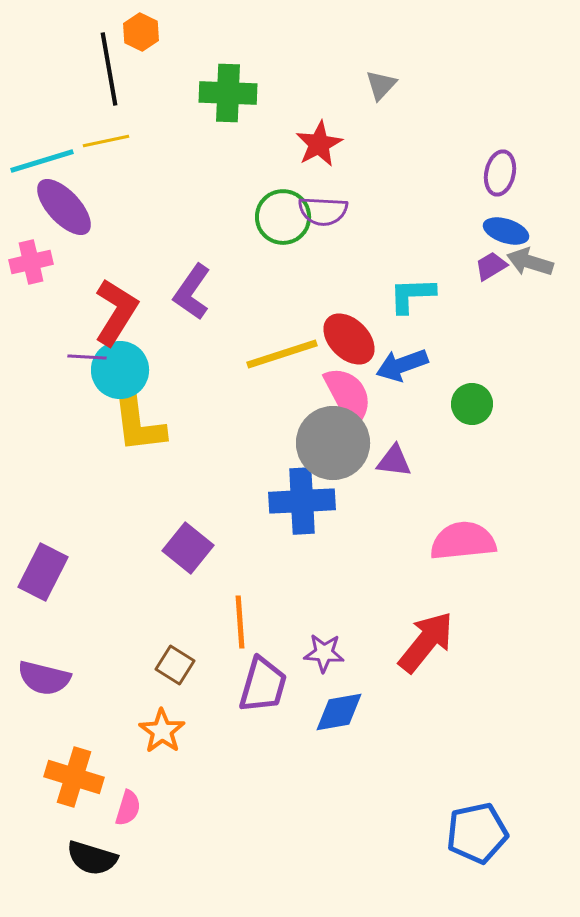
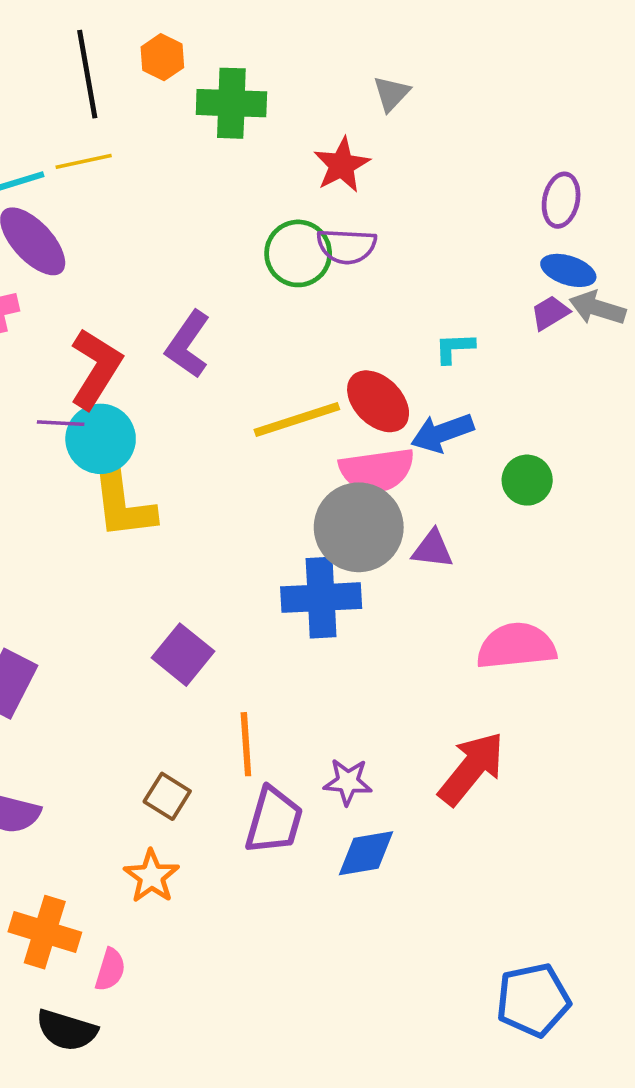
orange hexagon: (141, 32) -> (162, 57), moved
gray triangle: (381, 85) -> (391, 94), moved
cyan L-shape: (412, 295) -> (454, 348), size x0.7
pink semicircle: (348, 396) -> (377, 470), turned 110

